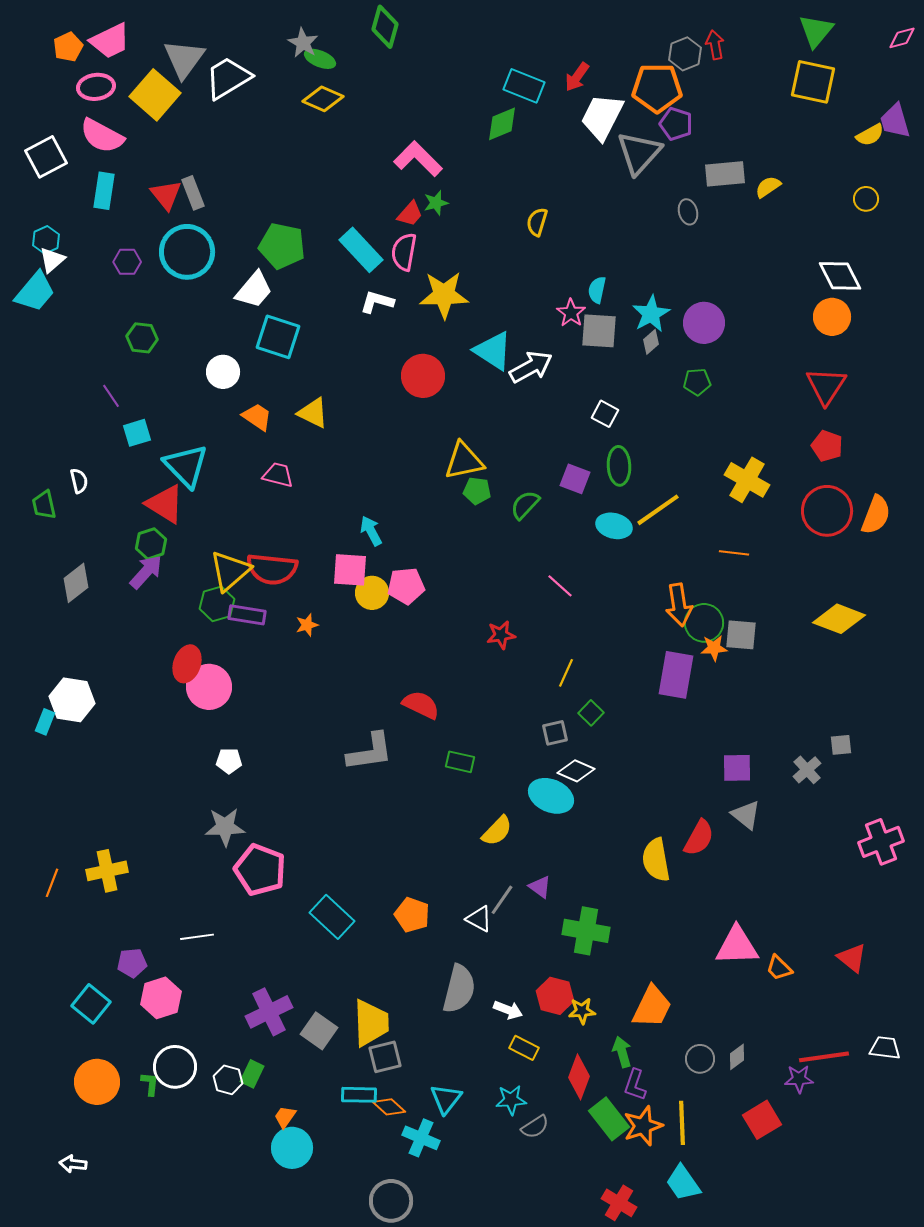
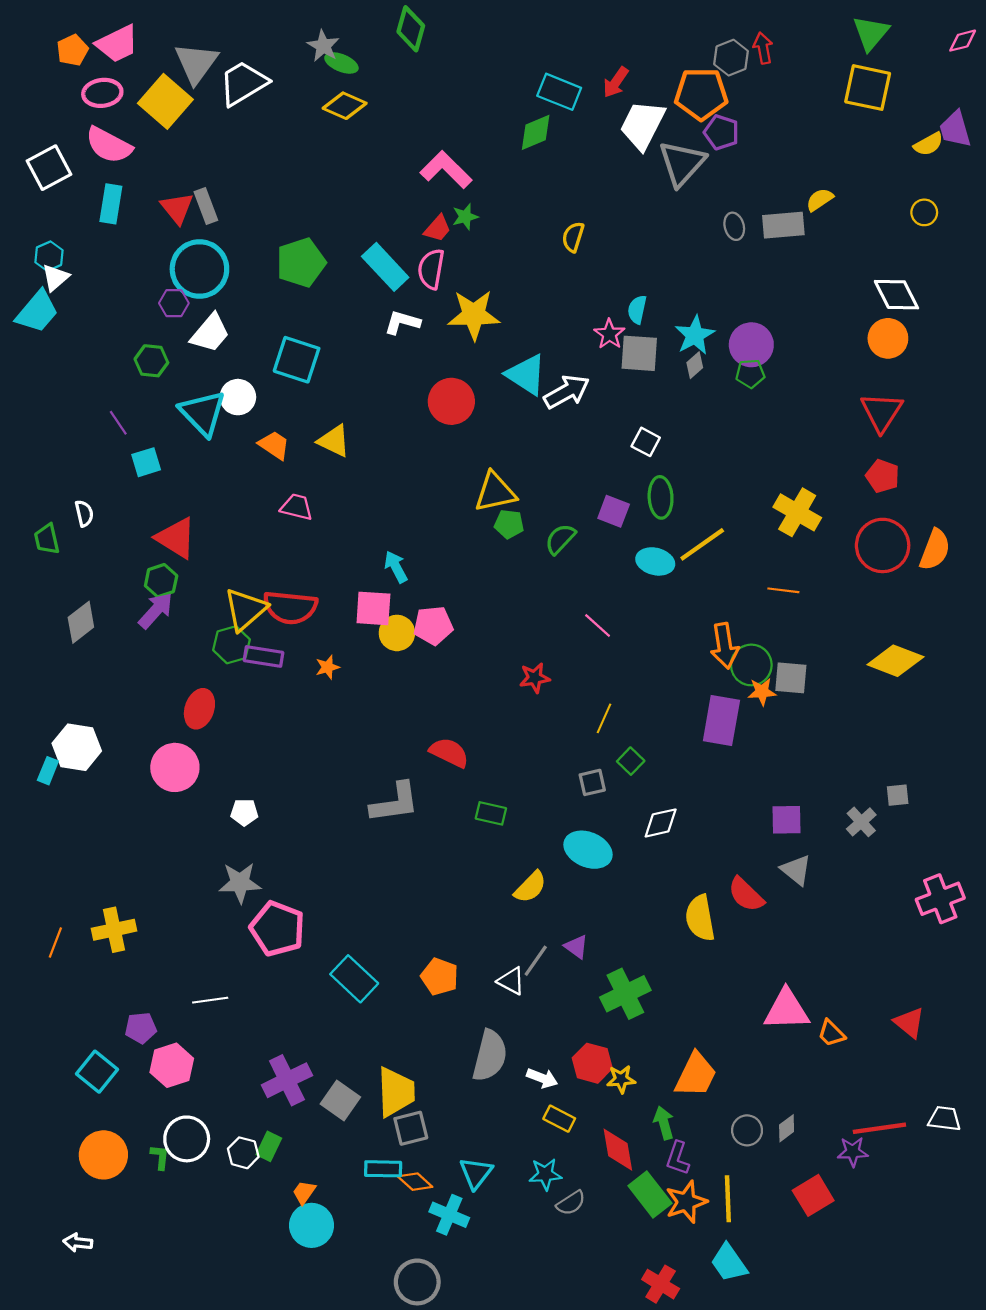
gray rectangle: (725, 174) -> (783, 225), moved
green pentagon: (282, 246) -> (301, 263), turned -30
purple hexagon: (127, 262) -> (174, 303), moved
white trapezoid: (254, 290) -> (210, 333), moved
green pentagon: (697, 382) -> (750, 374), moved
cyan triangle: (186, 466) -> (203, 413), moved
pink circle: (209, 687) -> (175, 767), moved
white diamond: (576, 771) -> (661, 823), moved, turned -36
red semicircle: (699, 838) -> (746, 894), turned 105
green cross: (586, 931) -> (625, 994), turned -36
red diamond: (579, 1077) -> (618, 1150), turned -30

